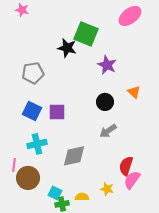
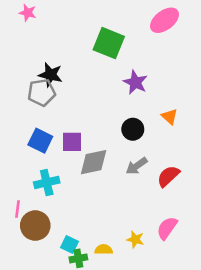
black star: (67, 48) -> (50, 75), moved
gray diamond: (74, 156) -> (94, 162), moved
red semicircle: (126, 166) -> (168, 176), moved, turned 30

